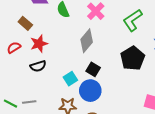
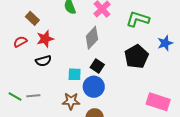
green L-shape: (133, 20) -> (138, 19), turned 50
cyan square: (70, 79) -> (75, 74), turned 32

